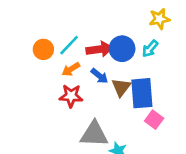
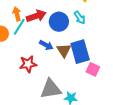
red arrow: (99, 49) -> (36, 16), moved
cyan arrow: (150, 49) -> (80, 18), turned -64
orange arrow: (71, 69) -> (17, 14), moved, turned 120

